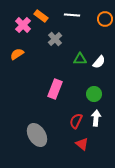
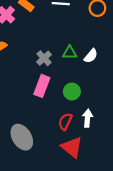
gray cross: (55, 39) -> (44, 58), moved
green circle: (94, 94) -> (72, 92), moved
red triangle: (82, 144) -> (72, 147), size x1.5

